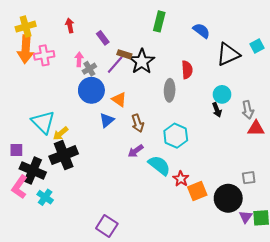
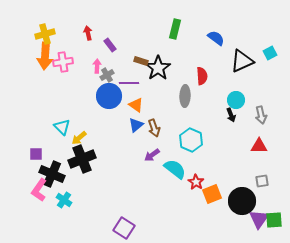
purple rectangle: (103, 38) -> (110, 45), moved
purple line: (115, 65) -> (129, 83), moved, turned 48
blue triangle: (107, 120) -> (136, 125), moved
cyan triangle: (43, 122) -> (62, 127), size x0.7
red triangle: (256, 128) -> (259, 146), moved
purple triangle: (246, 217) -> (259, 219), size x1.5

